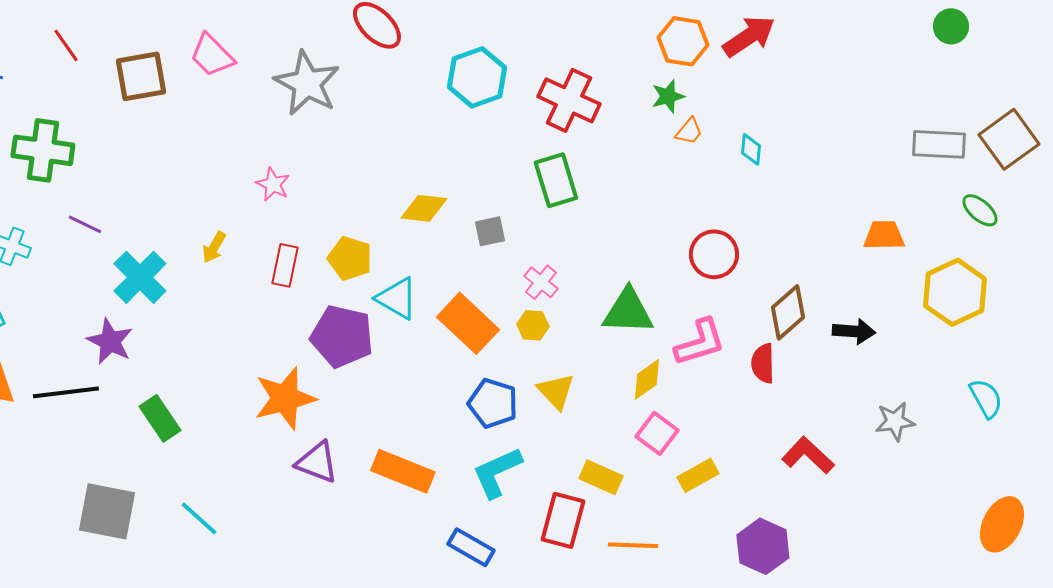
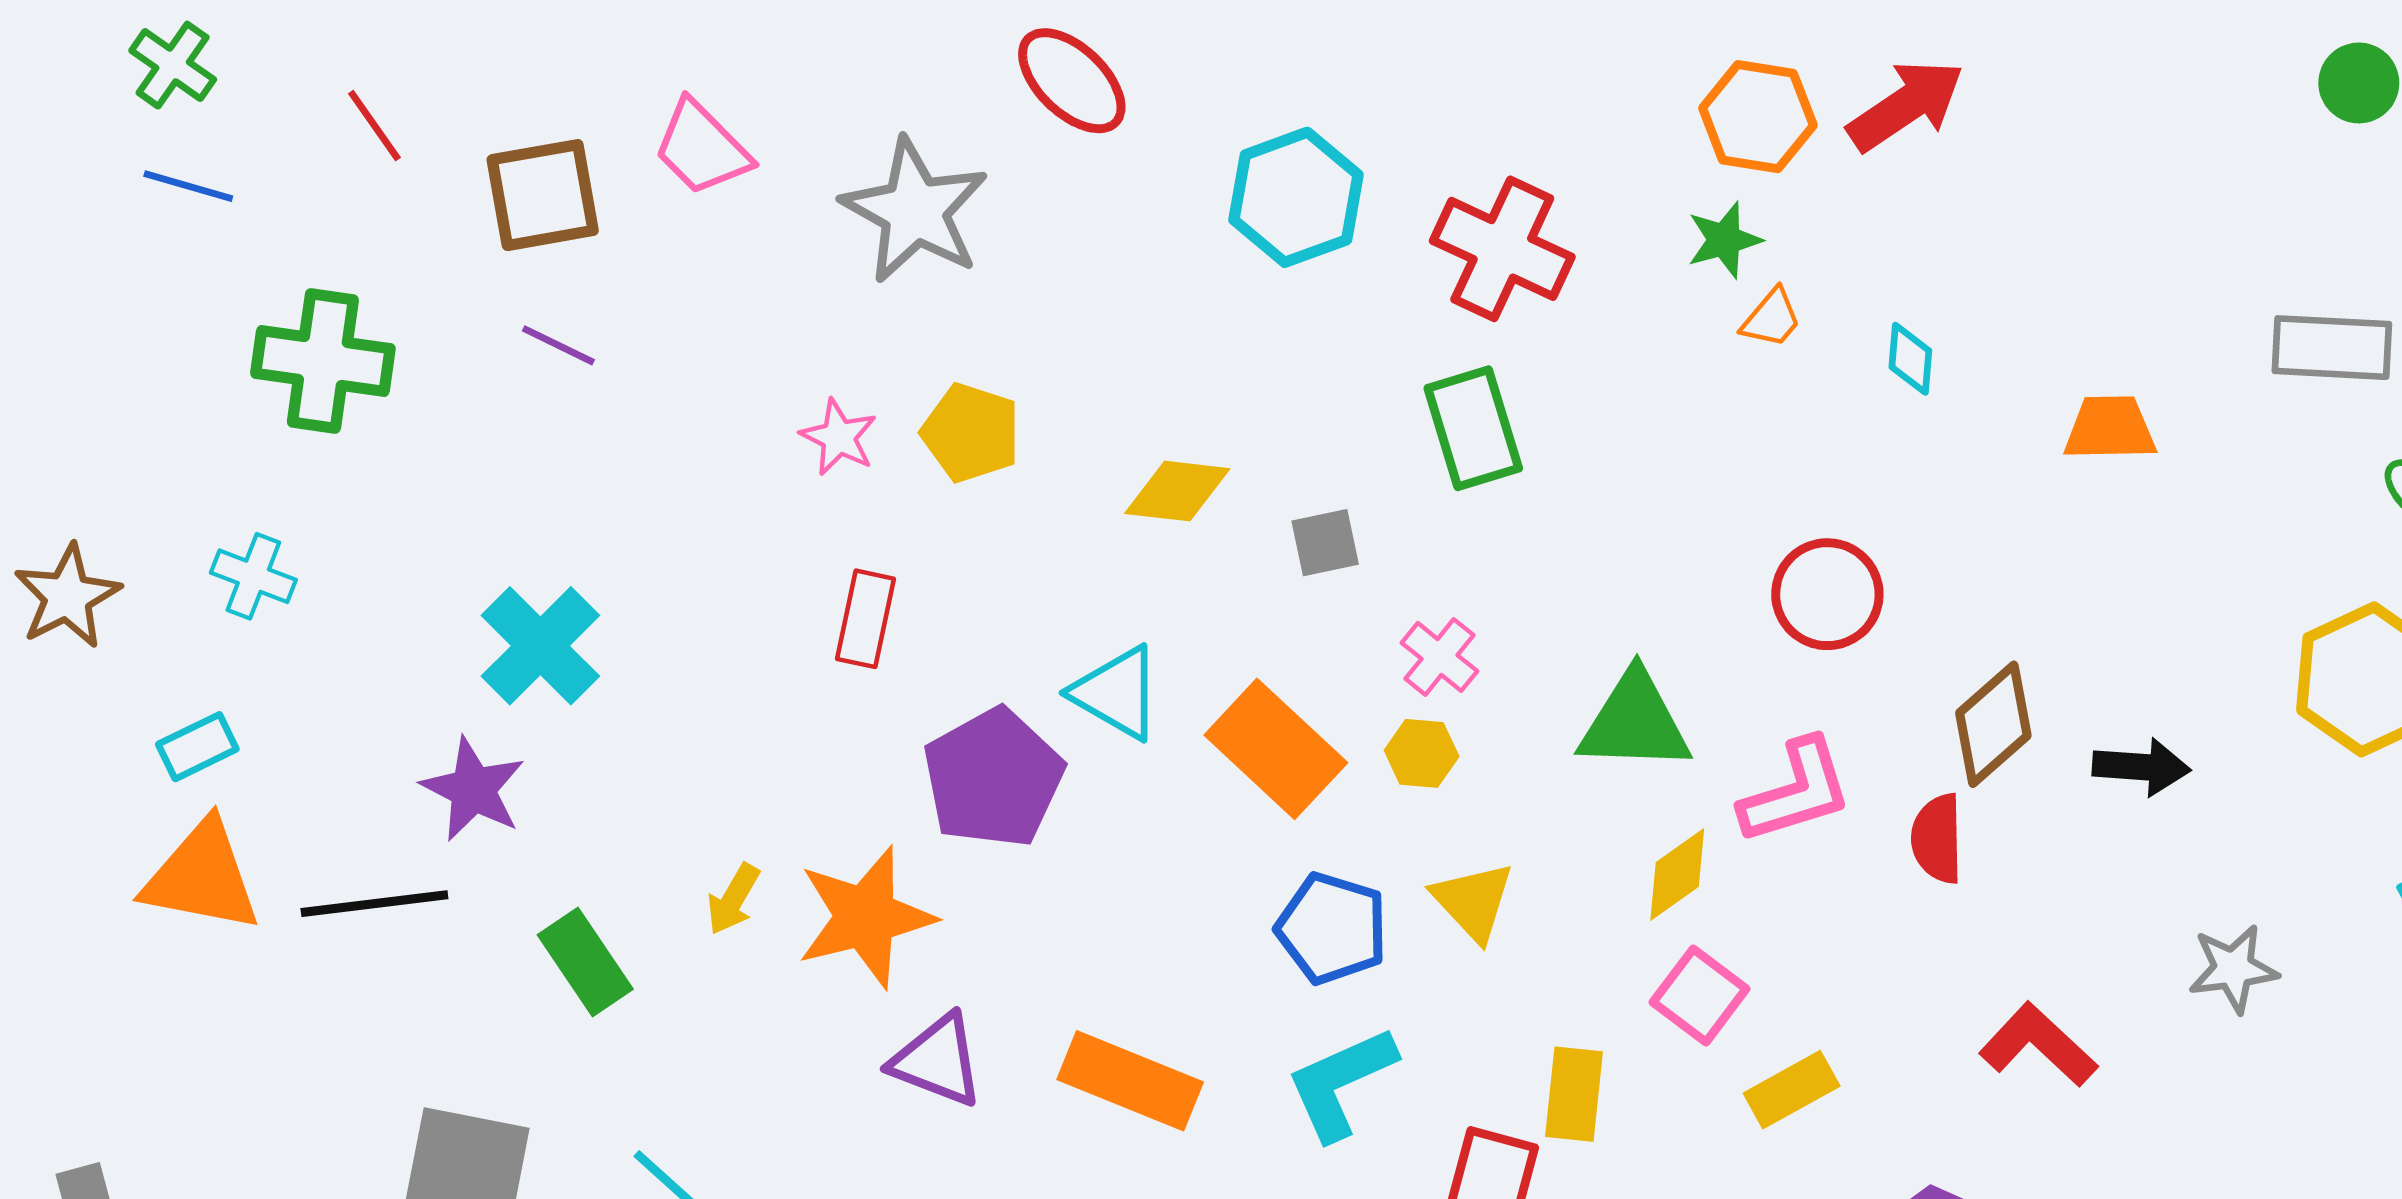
purple line: (85, 224) -> (558, 345), moved
orange trapezoid: (884, 235) -> (2110, 428), moved
yellow arrow: (214, 247) -> (733, 899), moved
yellow pentagon: (350, 258) -> (971, 433), moved
purple pentagon: (342, 336) -> (993, 778), turned 30
yellow rectangle: (601, 477) -> (1574, 1094), turned 72

